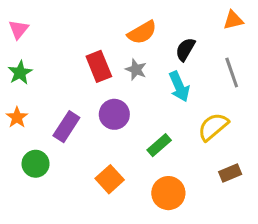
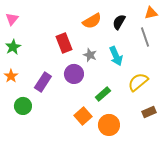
black semicircle: (185, 49) -> (119, 22), moved
gray star: (136, 70) -> (90, 55), moved
gray line: (232, 73) -> (145, 37), moved
orange square: (110, 179) -> (83, 116), moved

